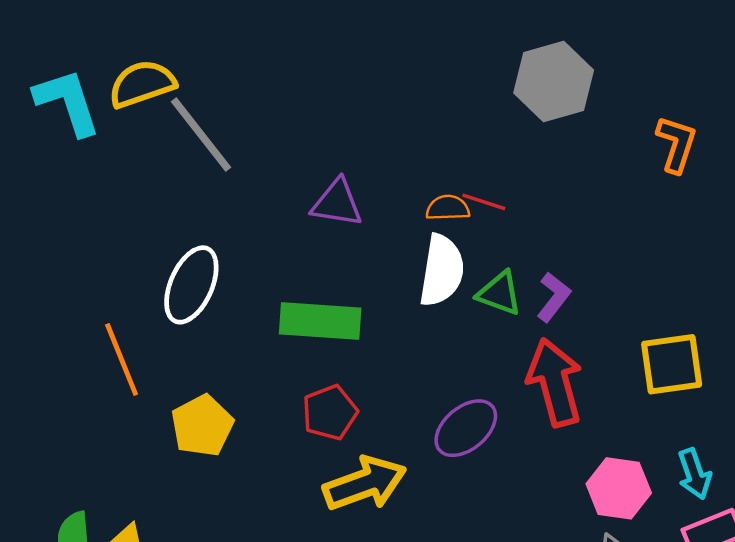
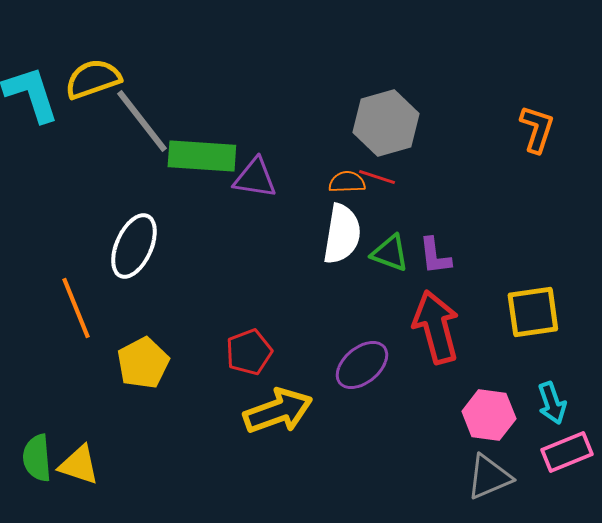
gray hexagon: (554, 81) -> (386, 123), moved
purple L-shape: (554, 297) -> (435, 256), turned 135
green rectangle: (320, 321) -> (202, 156), moved

